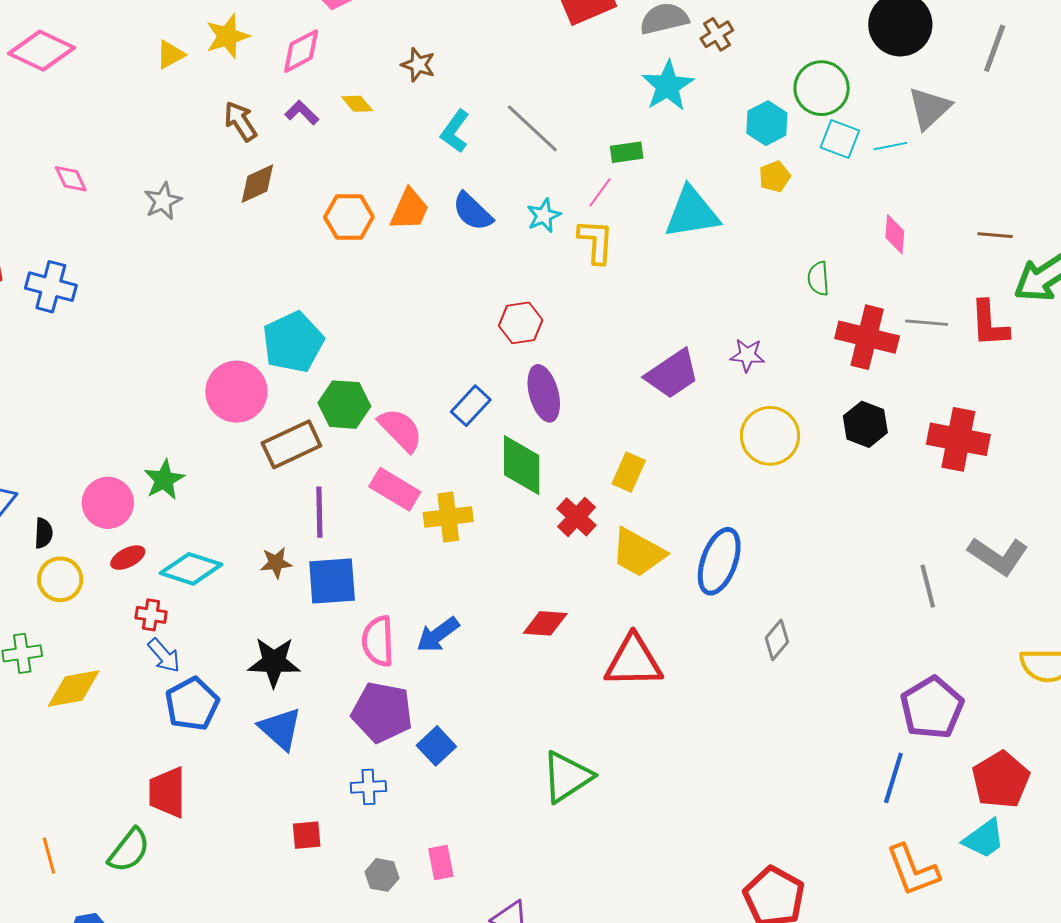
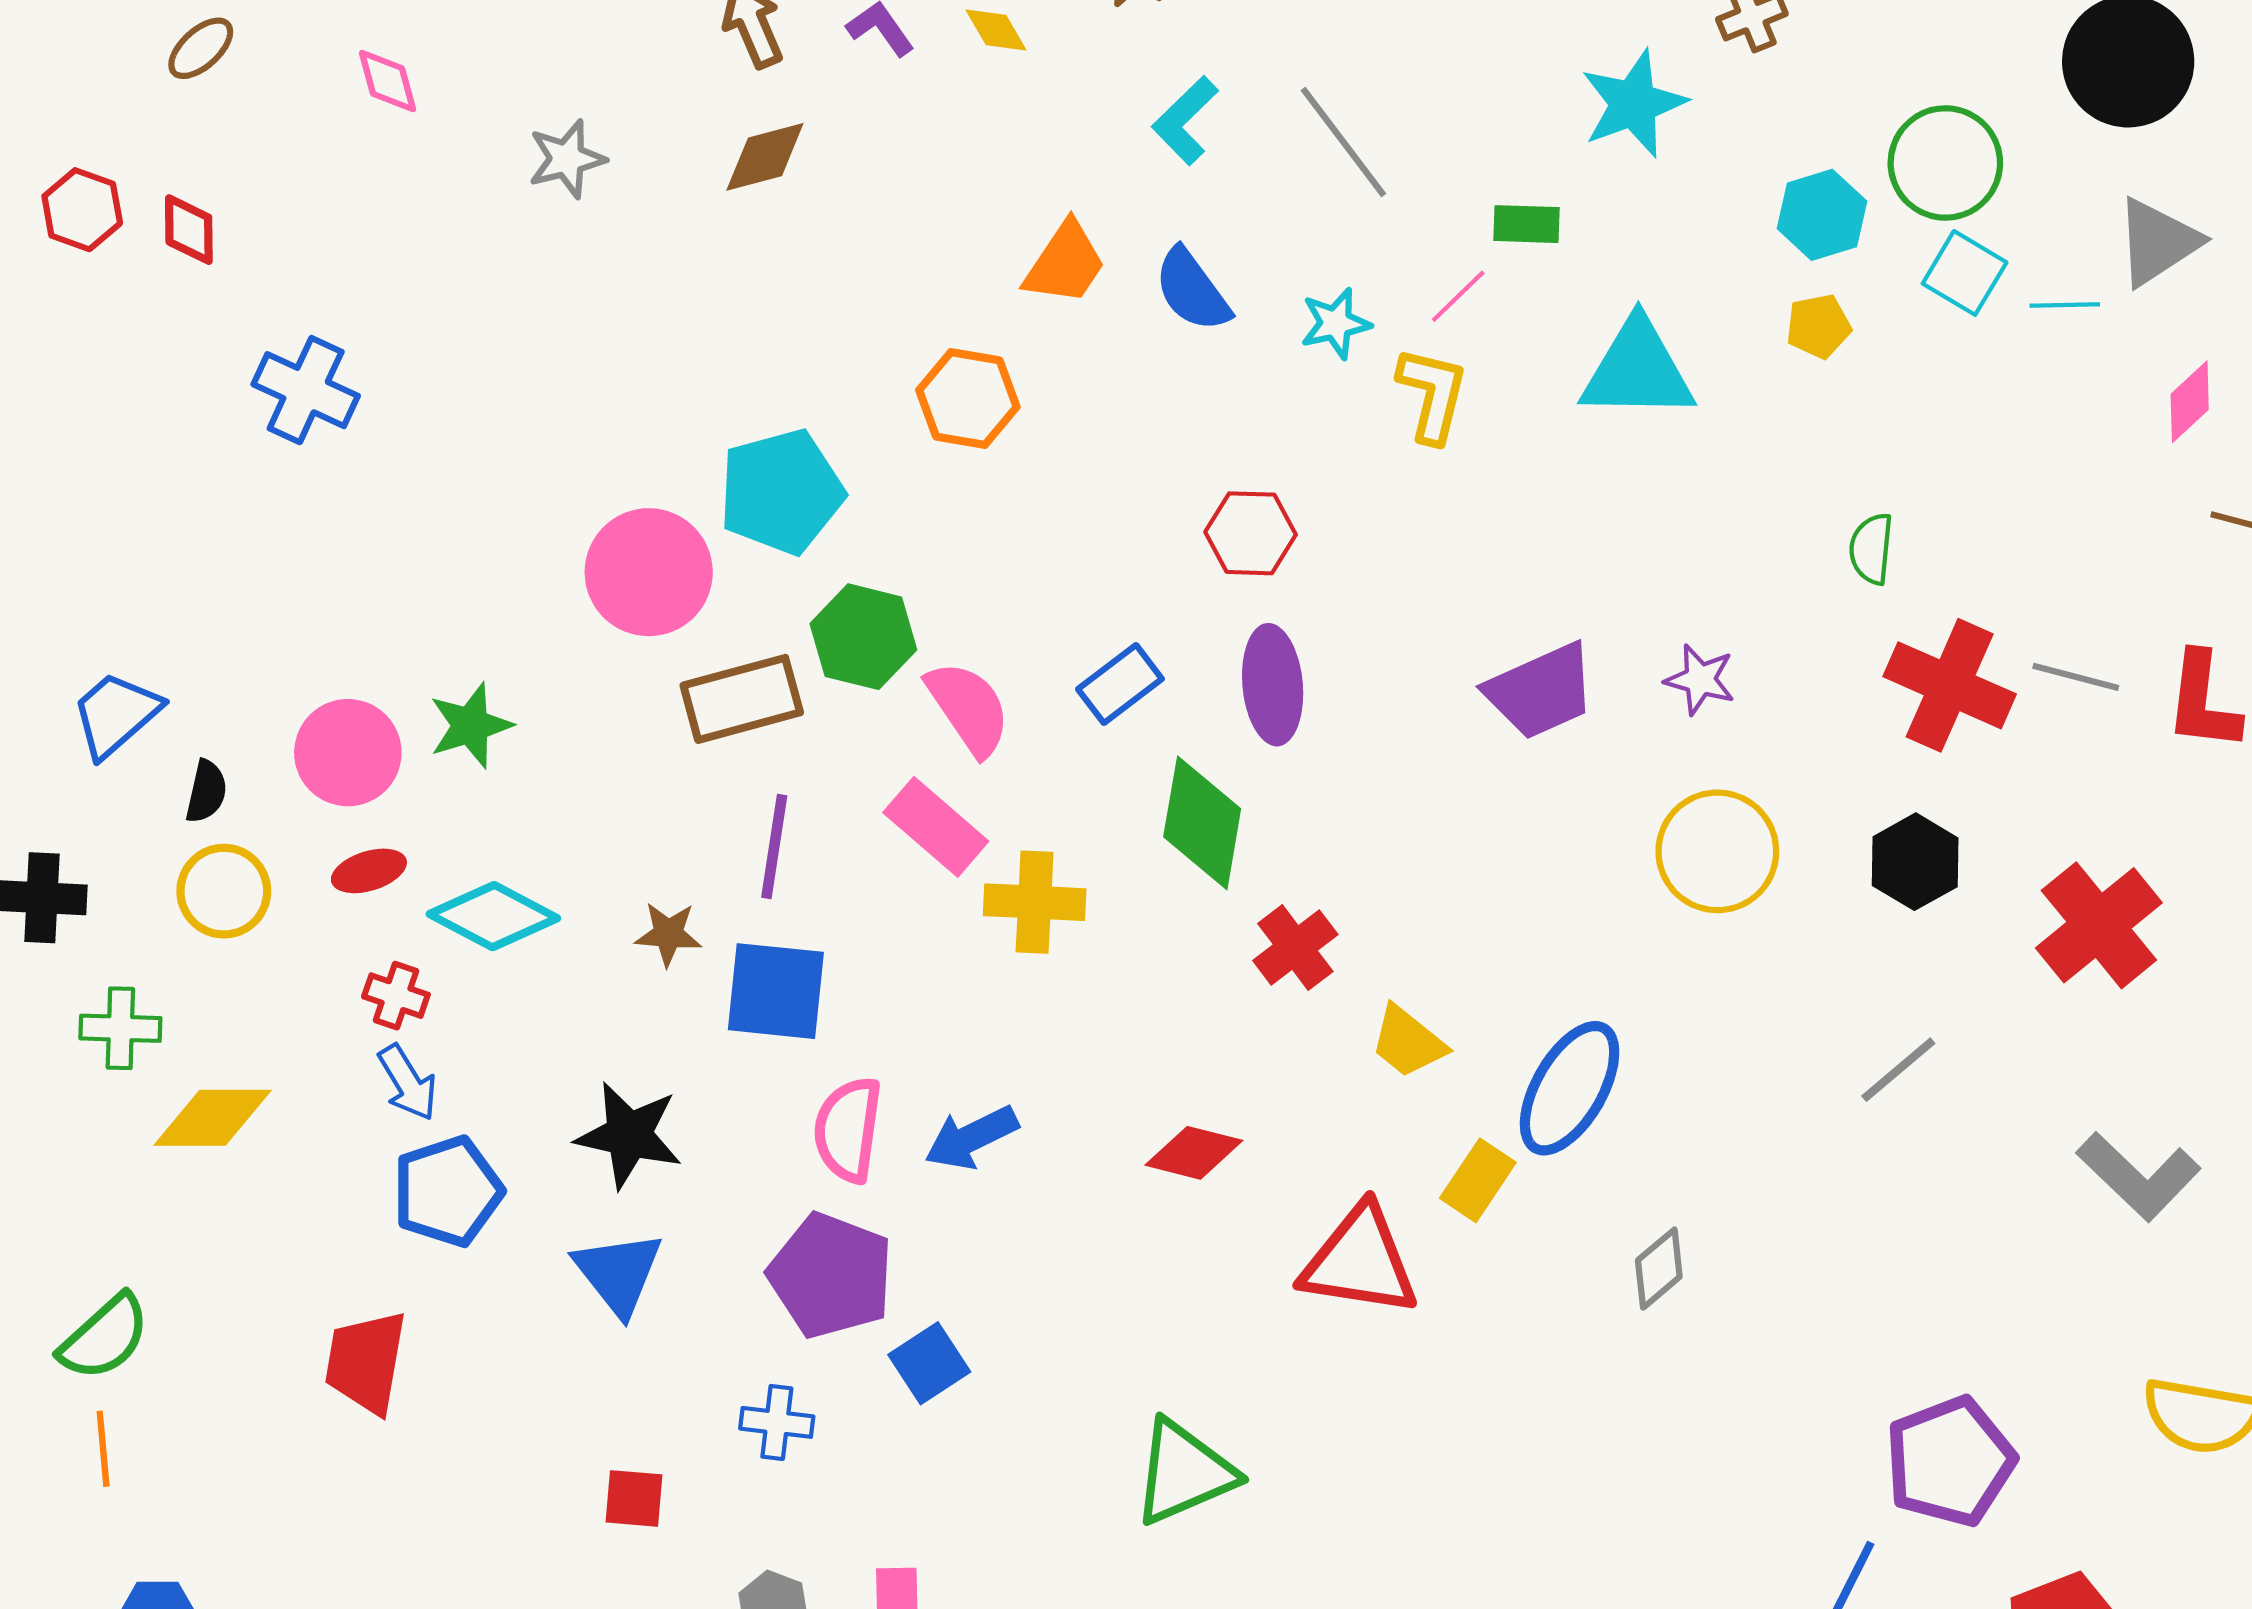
orange hexagon: (349, 217) -> (968, 399), moved
pink diamond: (895, 234) -> (2190, 402), moved, turned 33
blue cross: (51, 287) -> (306, 390), moved
red cross: (958, 439) -> (2099, 925), turned 30
yellow rectangle: (629, 472) -> (1478, 1180), moved
yellow trapezoid: (638, 553) -> (1408, 1042), size x0.7
gray line: (928, 586) -> (1898, 1070), moved, turned 54
green semicircle: (129, 850) -> (105, 1337), moved

